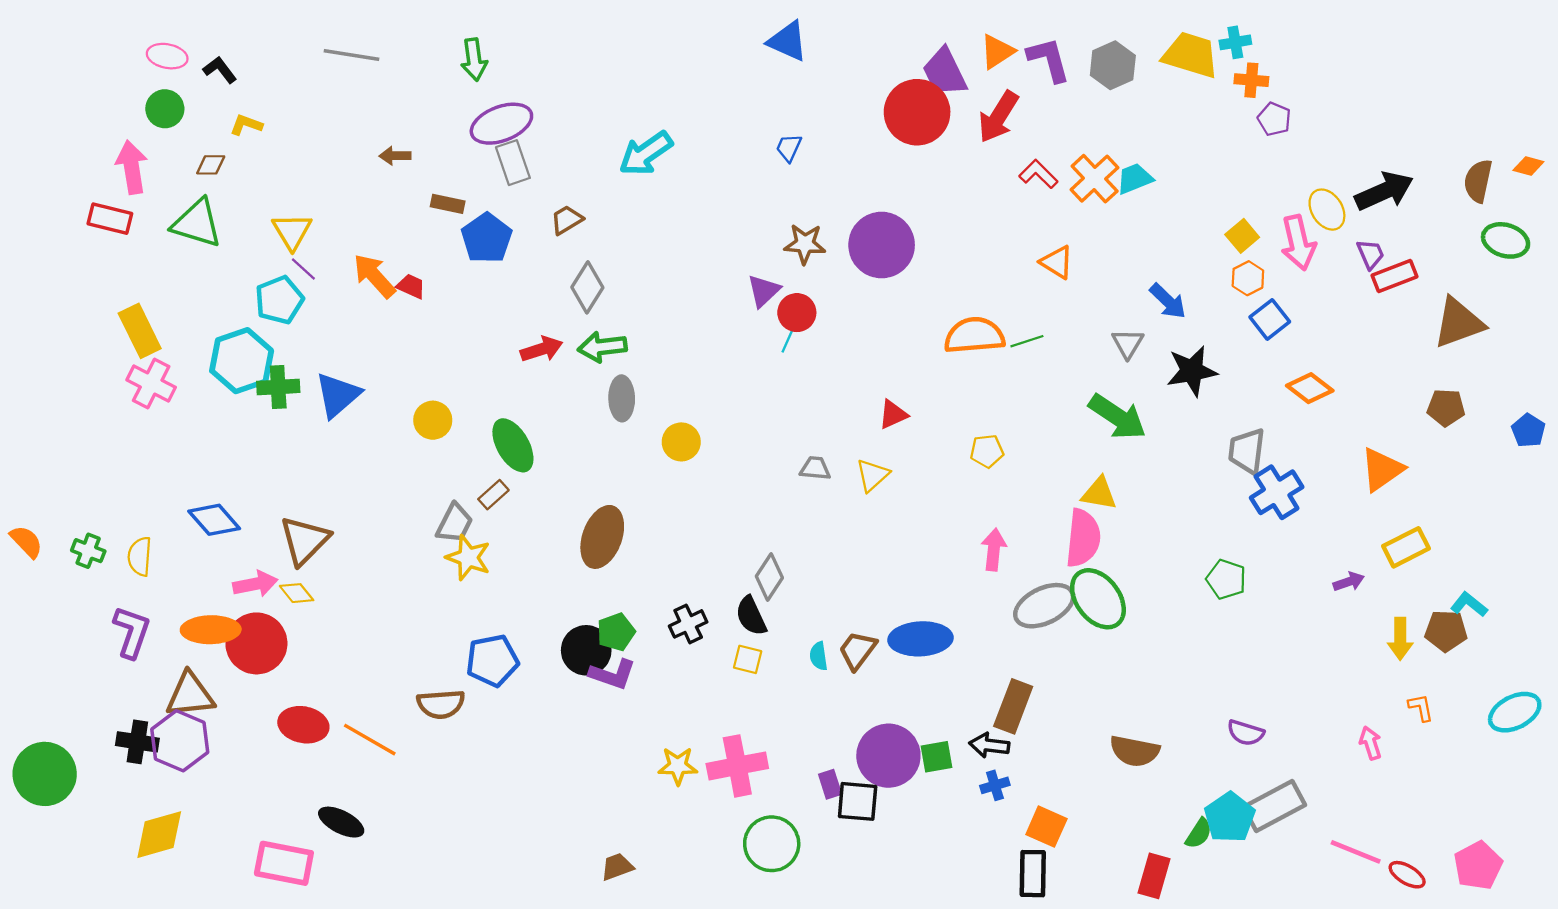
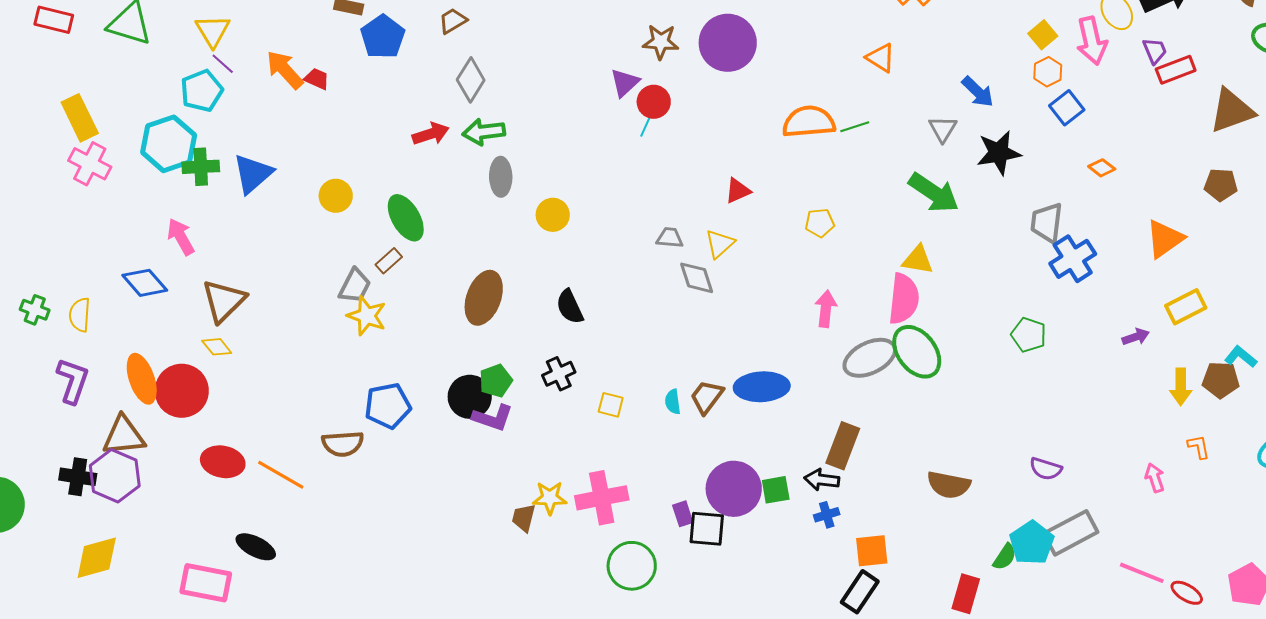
orange diamond: (1310, 388) -> (1102, 168), size x0.7
gray diamond: (769, 577) -> (697, 278), moved, turned -51
pink arrow: (255, 584) -> (181, 237), moved, turned -108
black semicircle: (751, 616) -> (570, 307), moved
orange ellipse: (211, 630) -> (142, 379), turned 72
orange square: (1046, 827) -> (872, 551), turned -30
brown trapezoid: (617, 867) -> (524, 518), moved, turned -56
black rectangle: (1033, 874) -> (860, 592), turned 33

